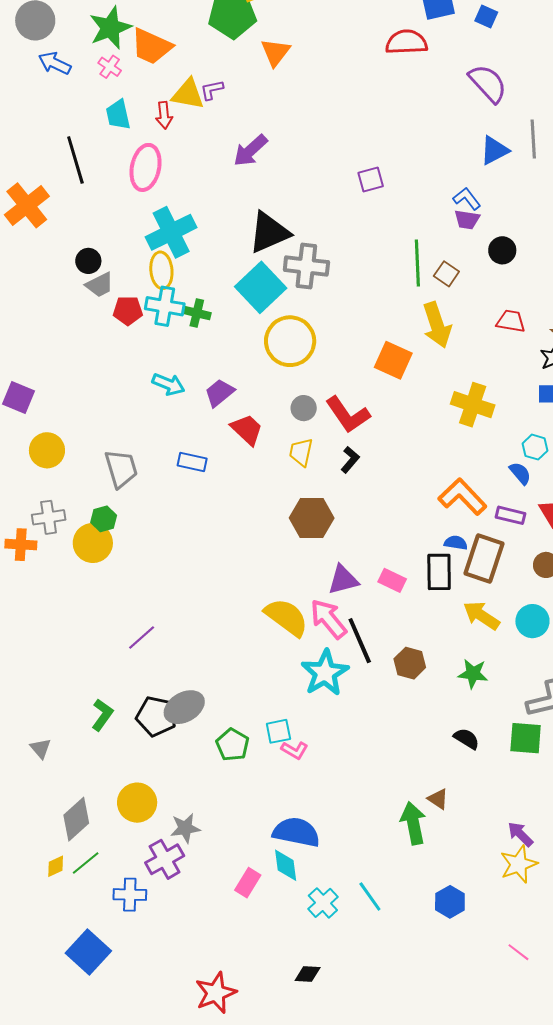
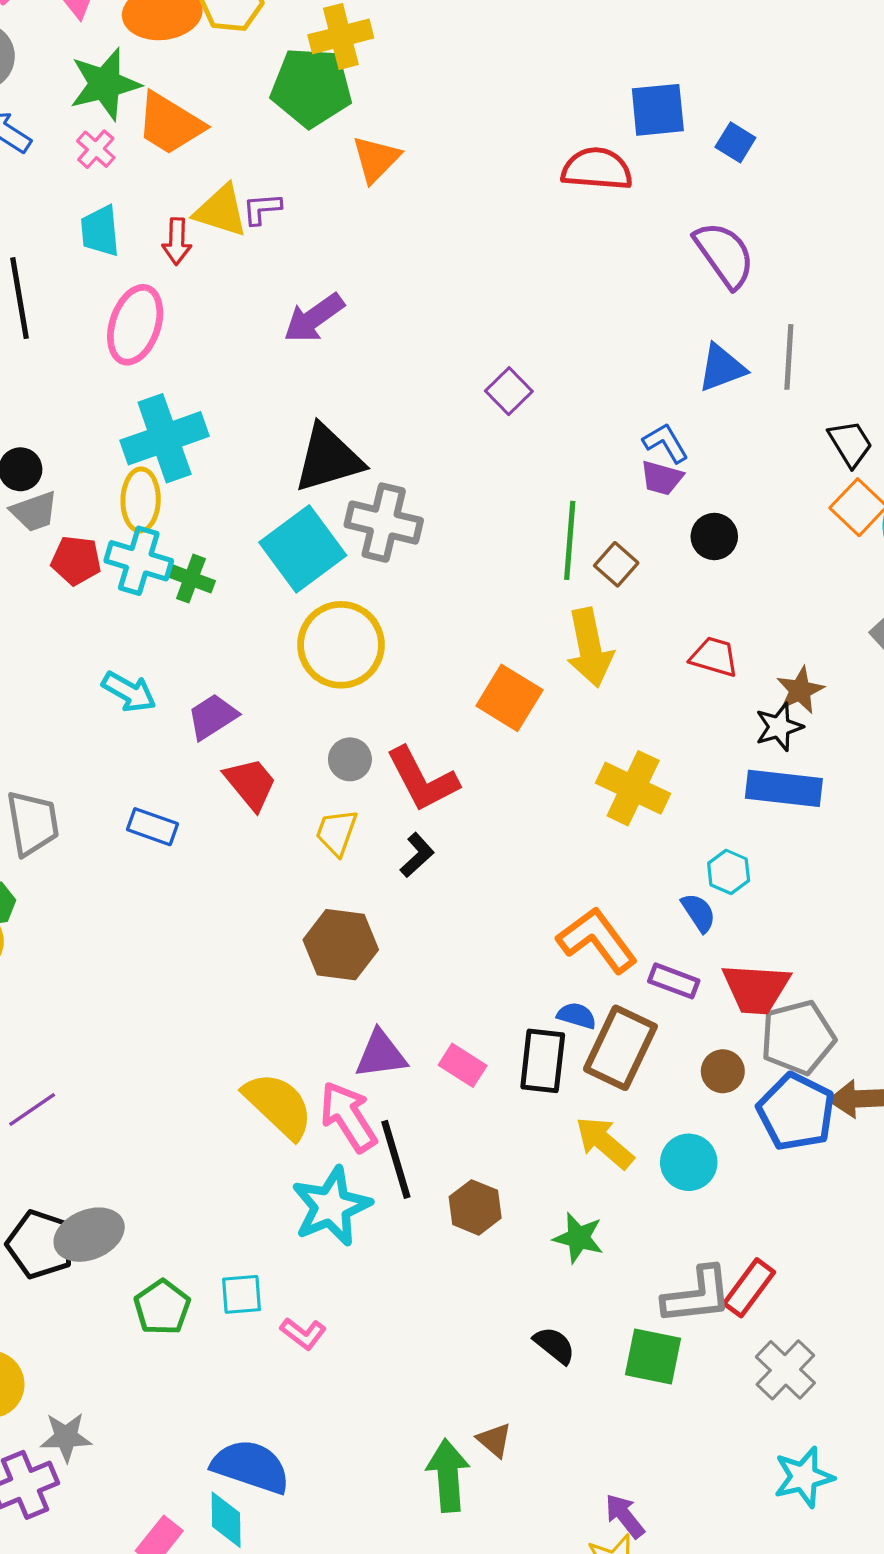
purple square: (371, 179) -> (509, 391), turned -36
pink L-shape: (295, 750) -> (303, 1334), moved

